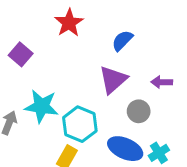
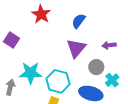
cyan cross: (159, 153) -> (112, 80), moved

